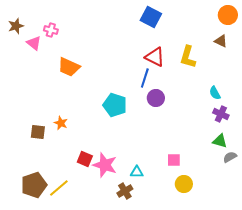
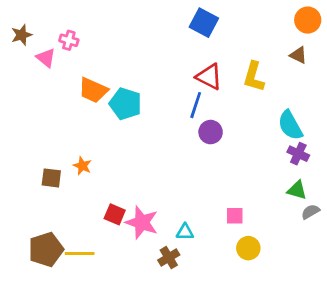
cyan semicircle: (215, 93) -> (290, 125), size x1.6
cyan pentagon: (115, 105) -> (126, 104), moved
yellow line: (59, 188) -> (80, 254), turned 40

